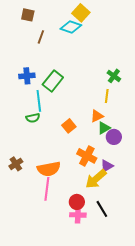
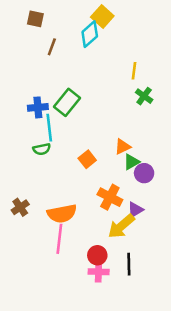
cyan diamond: (71, 27) -> (90, 34), turned -60
blue cross: (27, 76) -> (38, 107), moved
yellow line: (107, 96) -> (134, 71), moved
black line: (102, 209) -> (129, 264), turned 30

